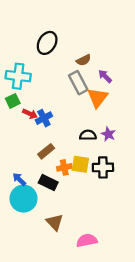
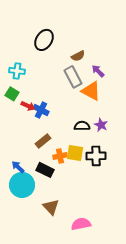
cyan cross: (18, 76) -> (17, 71), size x0.7
orange triangle: (98, 98) -> (91, 91), turned -40
green square: (13, 101) -> (12, 94), turned -32
blue cross: (44, 118) -> (41, 110), turned -35

